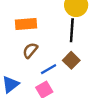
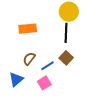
brown semicircle: (30, 50) -> (29, 59), moved

